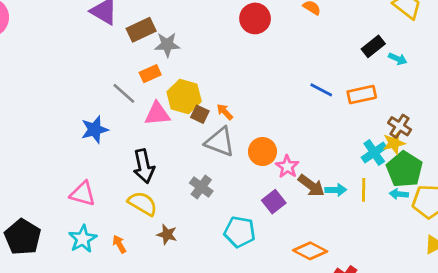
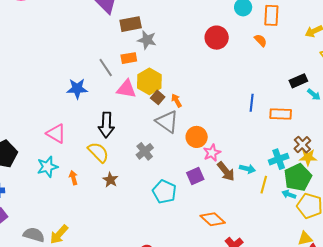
blue line: (321, 90) -> (252, 103), turned 54
yellow star: (394, 143) -> (308, 157), moved
cyan arrow: (336, 190) -> (247, 169), moved

